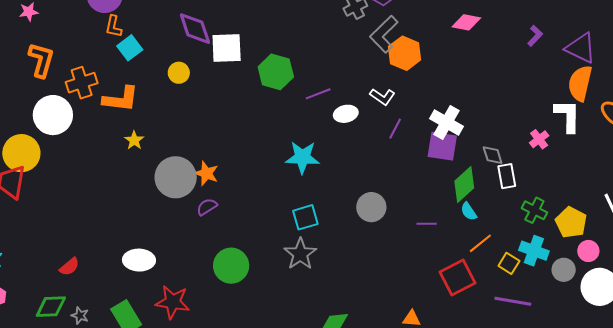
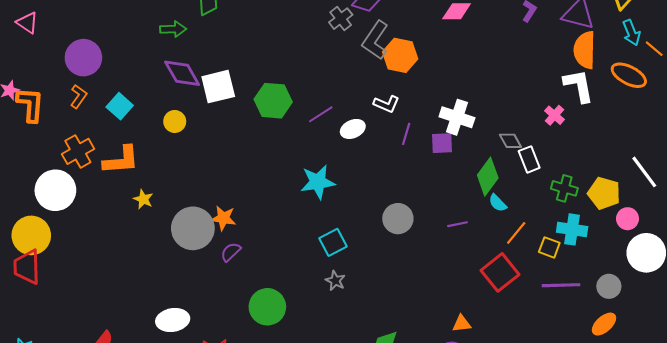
orange L-shape: (113, 26) -> (79, 96), moved, turned -145
orange L-shape: (41, 60) -> (30, 105), moved
purple square: (442, 146) -> (442, 143), moved, size x0.7
gray star: (300, 254) -> (335, 281), size x0.6
gray circle: (564, 270) -> (609, 286), moved

